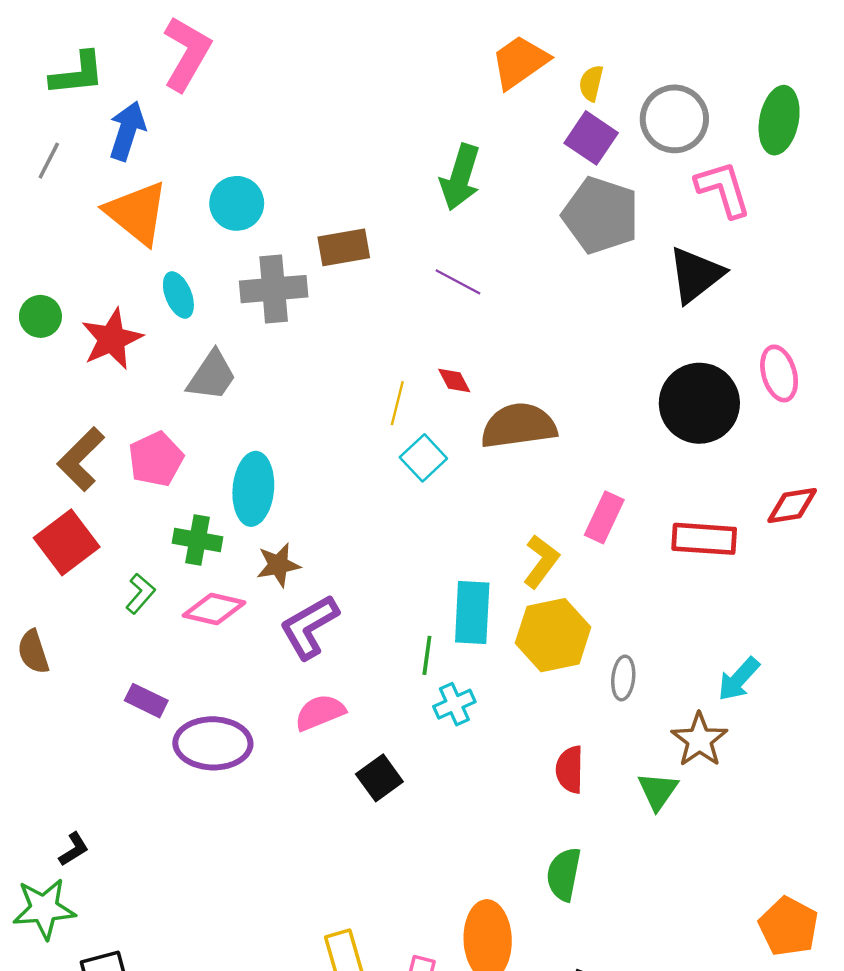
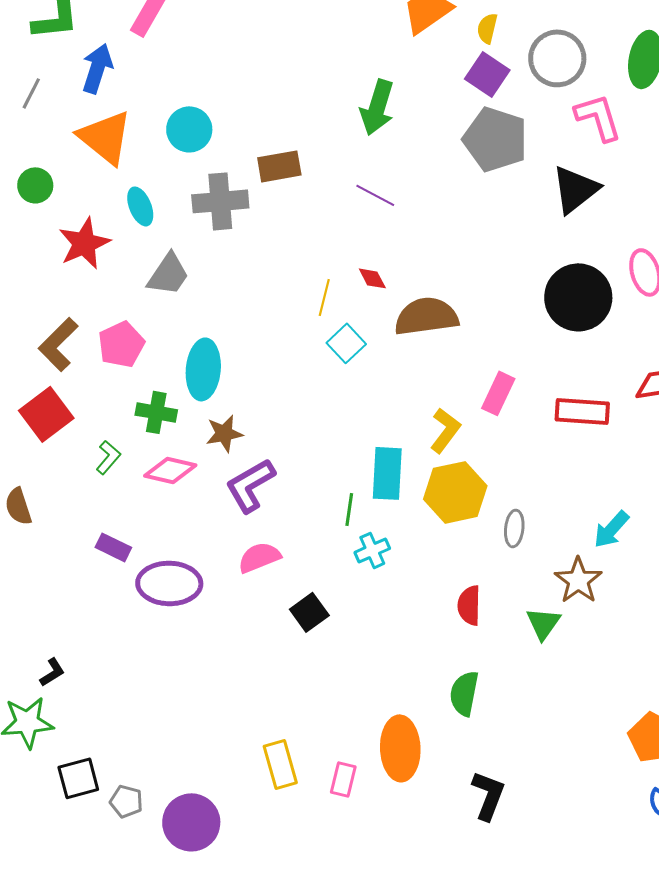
green circle: (40, 316) -> (35, 185), moved

